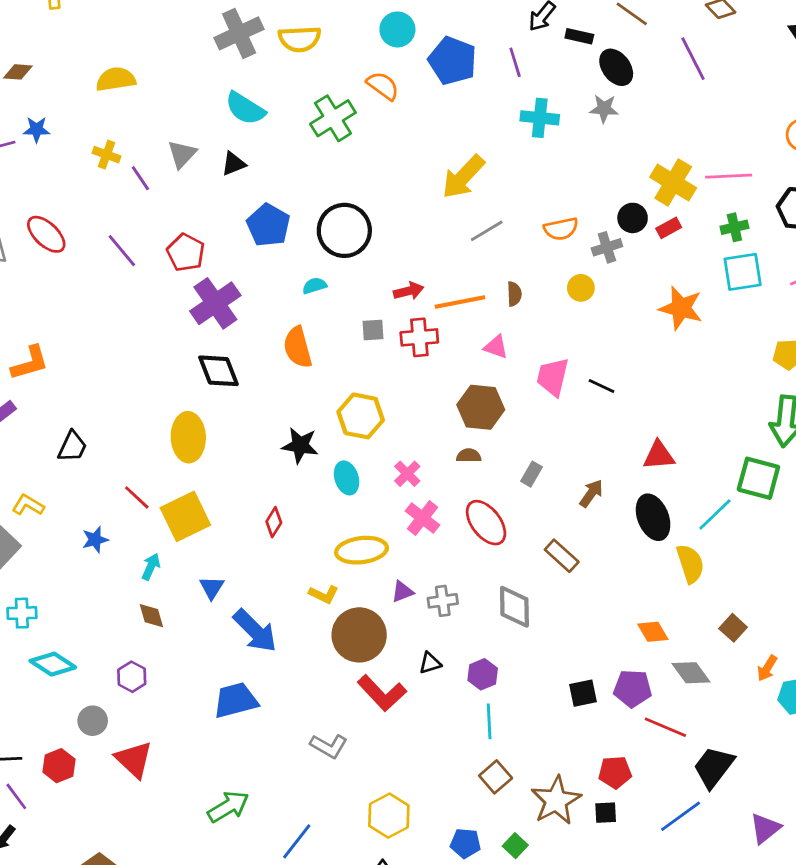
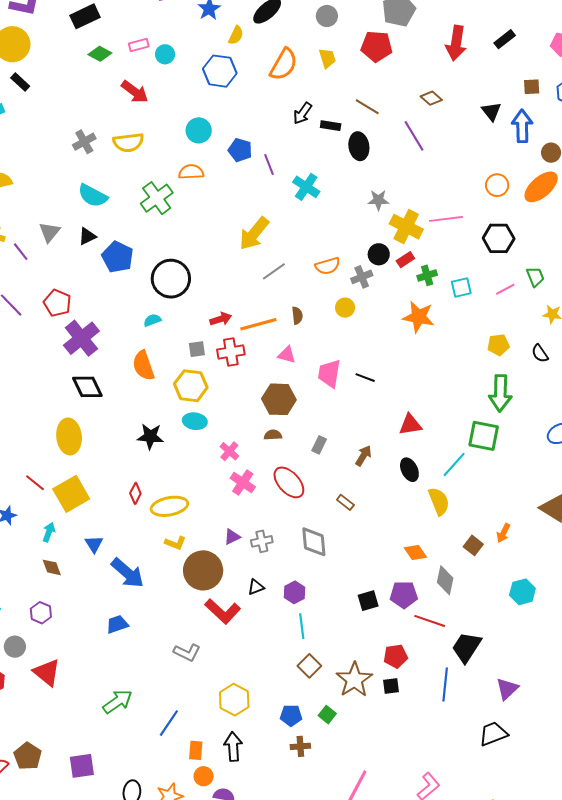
gray cross: (239, 33) -> (84, 142), size x0.7
blue pentagon: (452, 61) -> (240, 150), size x0.7
purple line: (515, 62) -> (269, 165), moved
black ellipse: (616, 67) -> (359, 146), turned 32
orange semicircle: (383, 86) -> (191, 172), turned -35
gray star: (604, 109) -> (378, 200), moved
cyan cross: (540, 118) -> (306, 187), turned 32
blue pentagon: (268, 225) -> (118, 257), moved
green cross: (734, 227) -> (427, 275), moved
cyan square: (743, 272) -> (461, 287), size x0.7
yellow hexagon: (361, 416) -> (191, 386), moved
cyan ellipse: (347, 478) -> (195, 421), moved, turned -60
black ellipse: (653, 517) -> (409, 470), size x0.7
yellow ellipse: (362, 550) -> (169, 506), moved
brown rectangle: (562, 556) -> (345, 502), size x0.7
orange arrow: (767, 668) -> (503, 533), moved
gray diamond: (691, 673) -> (445, 580), turned 52
blue trapezoid: (236, 700) -> (117, 624), size x0.7
blue line: (681, 816) -> (445, 685), turned -44

